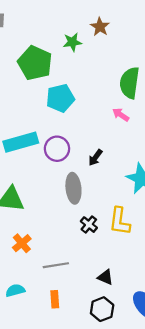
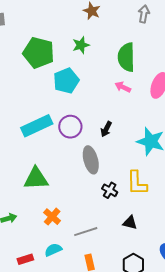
green star: (72, 42) -> (81, 45), moved
black triangle: (105, 277) -> (130, 223), moved
cyan semicircle: (15, 290) -> (53, 250), moved

